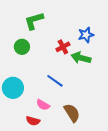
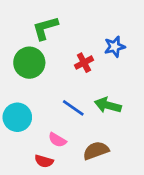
green circle: (22, 47) -> (29, 63), size x1.5
green arrow: (81, 58) -> (108, 105), moved
brown semicircle: (72, 113) -> (96, 151), turned -78

